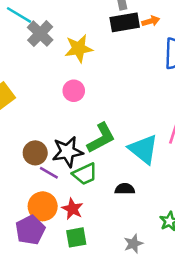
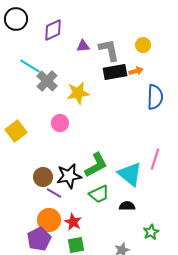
pink circle: (74, 91) -> (60, 123), moved
green trapezoid: (85, 174) -> (99, 194), moved
black semicircle: (125, 189) -> (127, 206), moved

